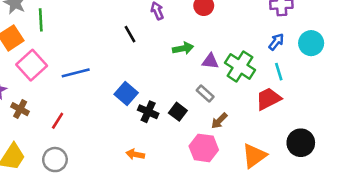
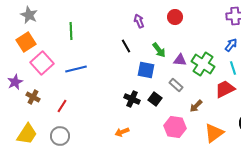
green line: (41, 20) -> (71, 31), moved
black line: (130, 34) -> (126, 46), moved
green arrow: (183, 48) -> (159, 50), turned 63
blue square: (126, 94) -> (146, 70), moved, turned -30
brown arrow: (219, 121) -> (196, 106), moved
orange arrow: (135, 154) -> (122, 132), turned -32

